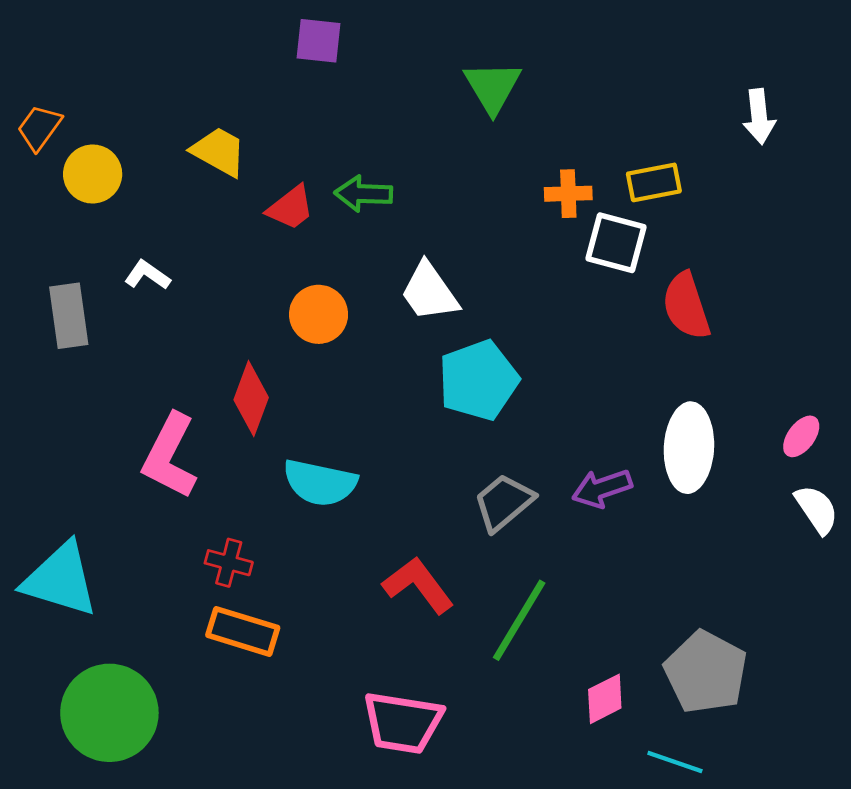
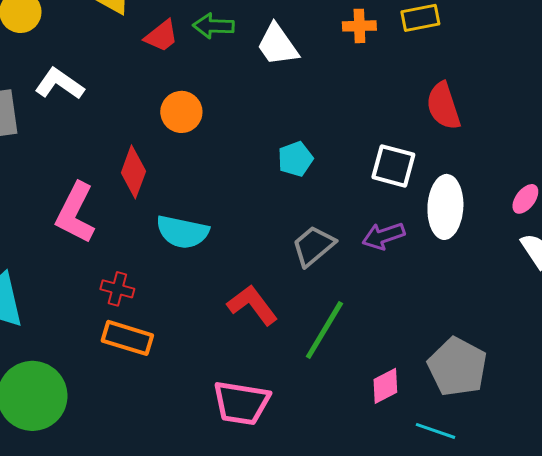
white square: (616, 243) -> (393, 166), moved
white L-shape: (147, 275) -> (59, 84), size x1.5
white trapezoid: (429, 292) -> (277, 45), moved
cyan pentagon: (478, 380) -> (295, 159), size x0.6

